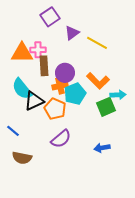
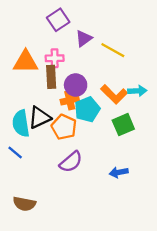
pink cross: (38, 50) -> (55, 58), moved
cyan semicircle: (22, 89) -> (21, 123), moved, turned 30
cyan arrow: (118, 95) -> (137, 91), moved
brown semicircle: (22, 158) -> (24, 204), moved

